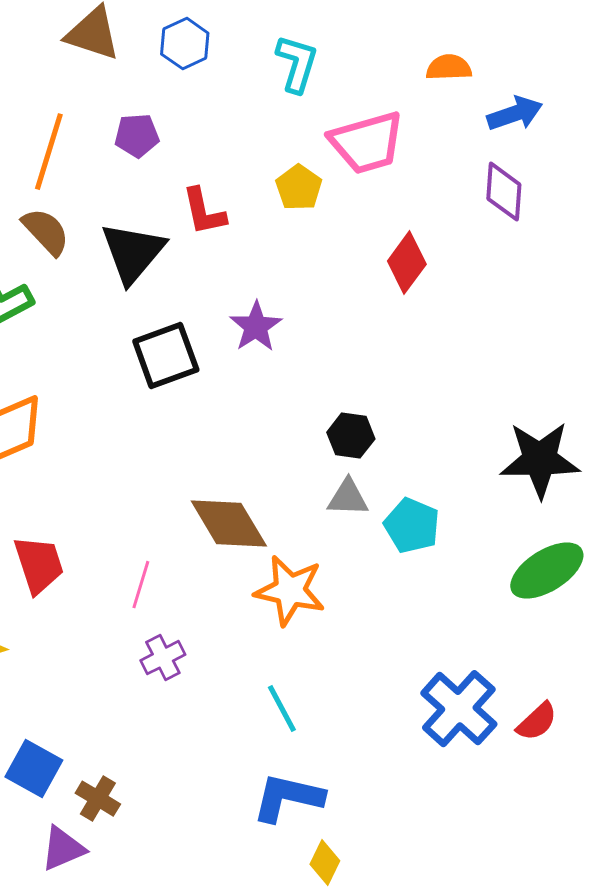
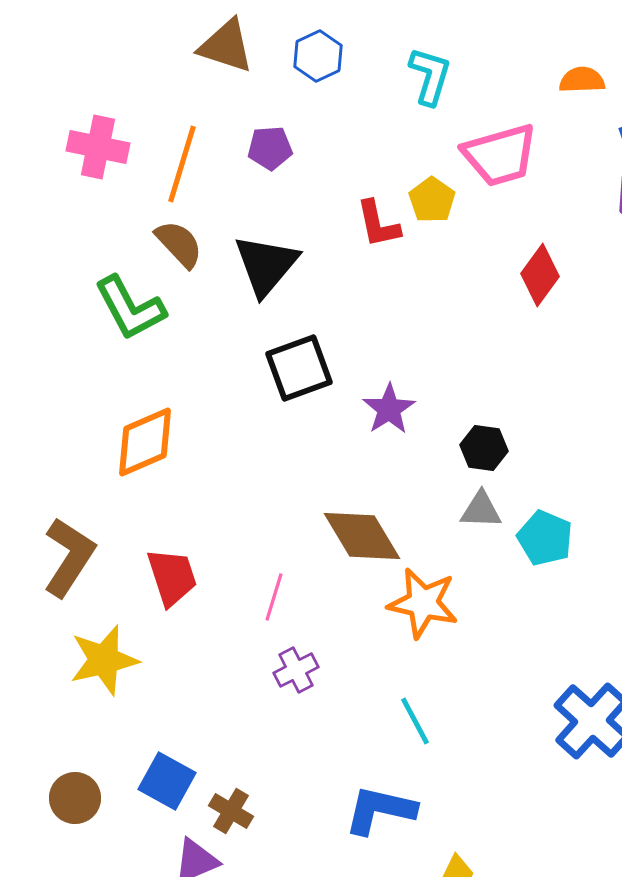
red L-shape: (204, 212) -> (378, 224), moved
purple star: (256, 327) -> (389, 409), moved
blue L-shape: (288, 798) -> (380, 810), moved

